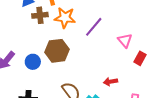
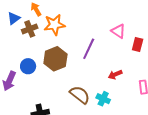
purple line: (94, 27) -> (89, 49), moved
blue circle: (33, 62) -> (28, 66), moved

